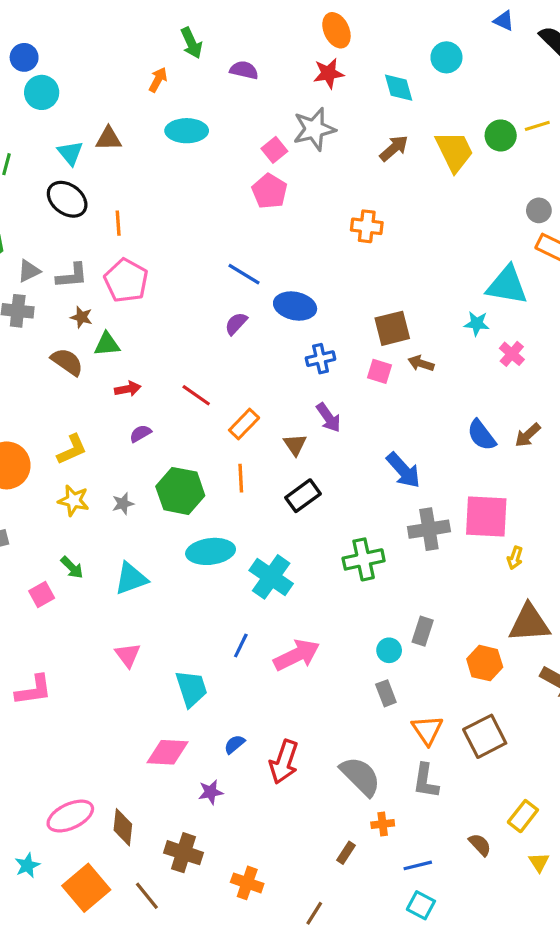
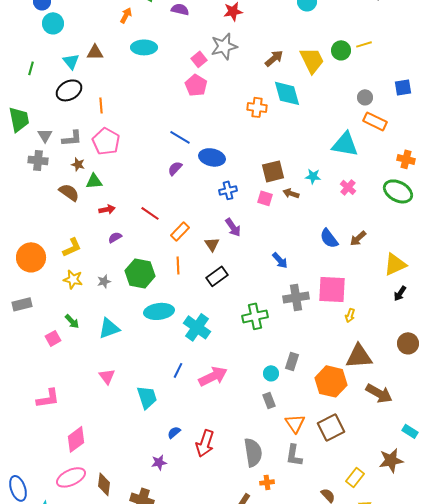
cyan diamond: (399, 88) -> (287, 93), moved, size x1.4
black ellipse: (67, 199) -> (69, 90), turned -65
gray triangle: (29, 271) -> (45, 135), turned -35
cyan star: (477, 324) -> (313, 176), moved
blue arrow: (403, 470) -> (280, 260), size x0.7
orange hexagon: (485, 663) -> (331, 381), size x1.4
pink diamond: (168, 752) -> (76, 439), moved, turned -40
gray semicircle: (360, 776) -> (253, 452), turned 36

